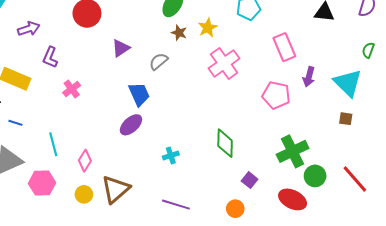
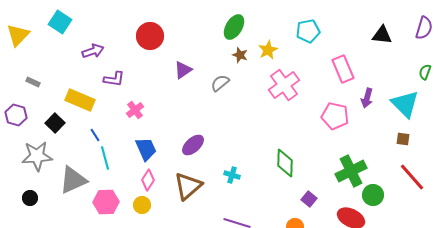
purple L-shape: (50, 57) -> (114, 79), turned -105
blue trapezoid: (139, 94) -> (146, 149), moved
blue line: (15, 123) -> (95, 135), moved, turned 40
cyan line: (53, 144) -> (105, 158), moved
cyan cross: (171, 155) -> (232, 175), turned 35
red line: (355, 179) -> (412, 177), moved
brown triangle: (116, 189) -> (188, 186), moved
yellow circle: (84, 194) -> (142, 205), moved

